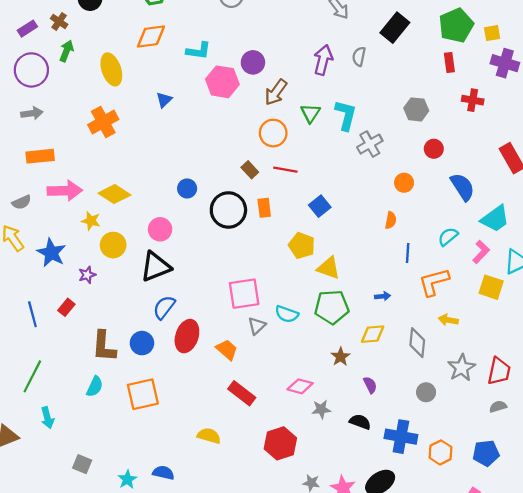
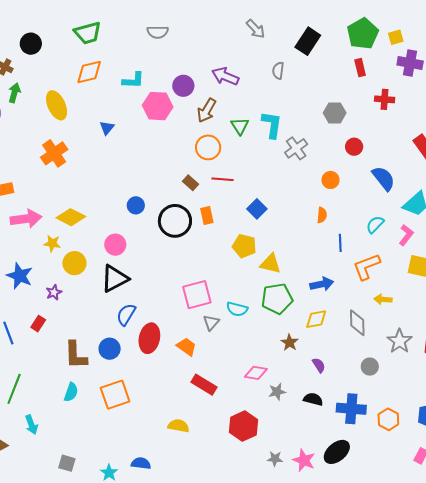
purple arrow: (323, 60) -> (225, 76), moved, turned -76
blue arrow: (383, 296) -> (322, 284), size x1.6

